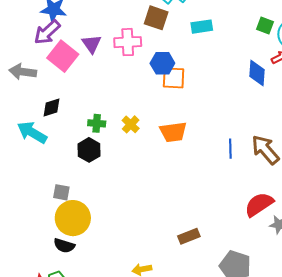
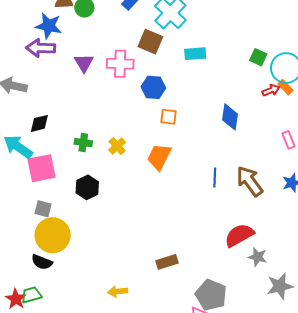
purple arrow: (47, 32) -> (41, 48), turned 40
pink square: (63, 56) -> (41, 168), moved, turned 36
blue diamond: (257, 73) -> (230, 117), moved
orange square: (174, 78) -> (168, 117), moved, size x0.7
orange trapezoid: (173, 132) -> (159, 157), turned 120
black hexagon: (89, 150) -> (87, 187), moved

